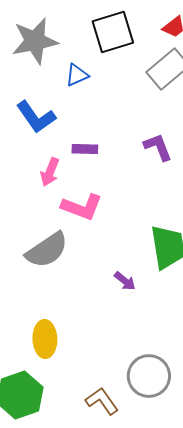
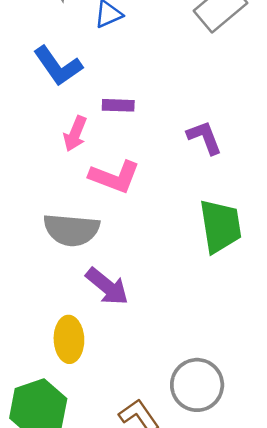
purple L-shape: (158, 147) -> (204, 137), moved
gray semicircle: (47, 250) -> (71, 230), turned 39
purple arrow: (125, 281) -> (107, 286), moved, size x1.6

